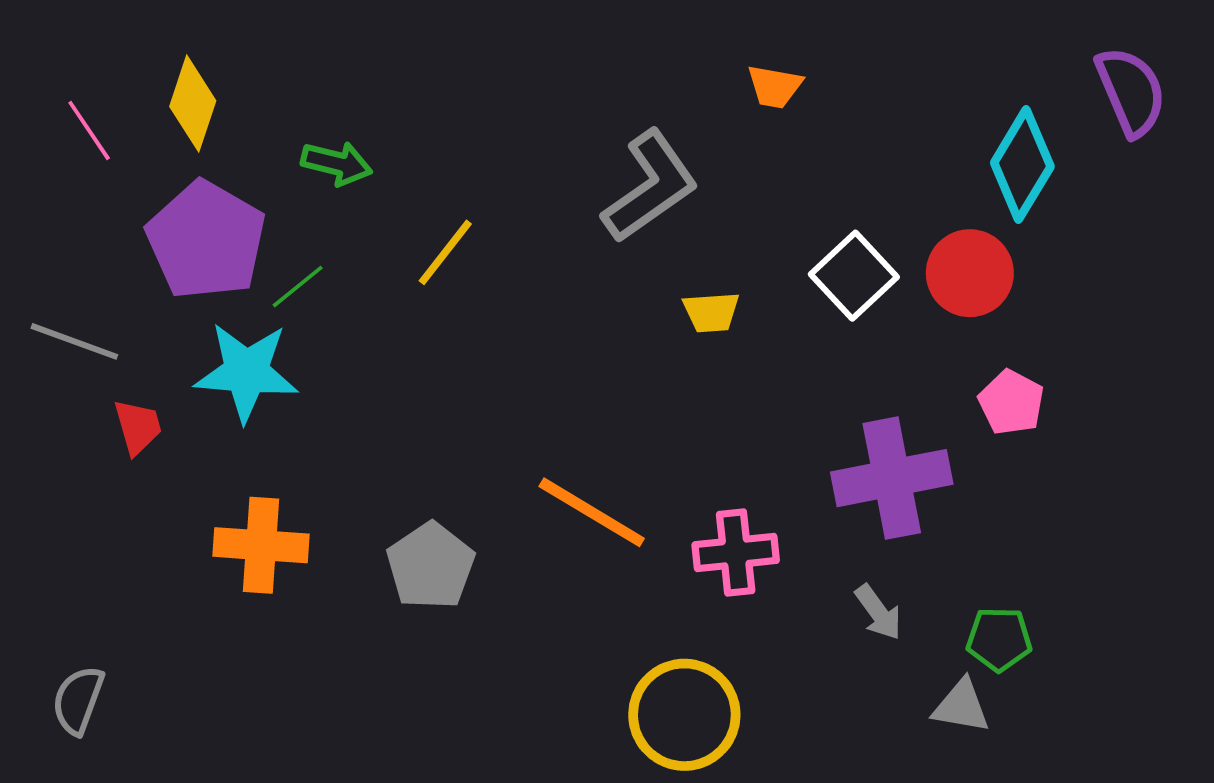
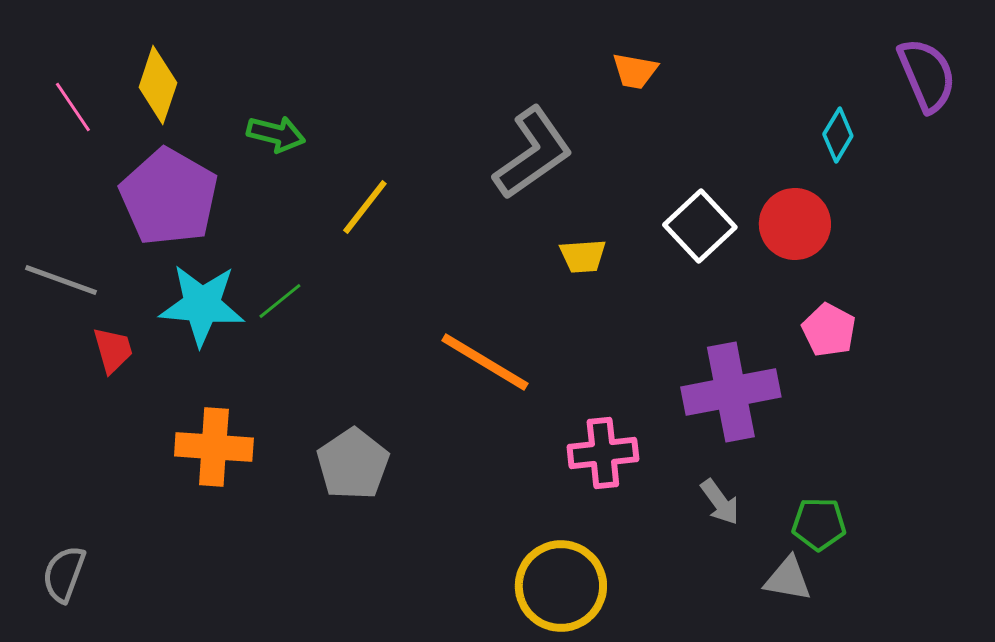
cyan diamond: (1022, 165) -> (838, 135), size x0.6
green line: (298, 287) -> (280, 301), moved
orange line: (592, 512) -> (485, 362), moved

